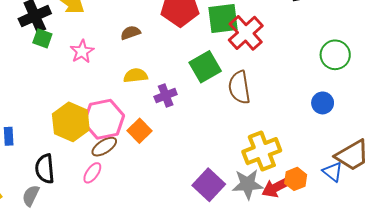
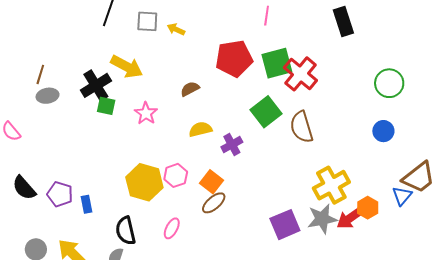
pink hexagon: (104, 119) -> (176, 175), size x0.6
brown ellipse: (104, 147) -> (214, 203), moved
blue triangle: (333, 172) -> (402, 196), turned 40
purple square: (209, 185) -> (285, 225), turned 32

